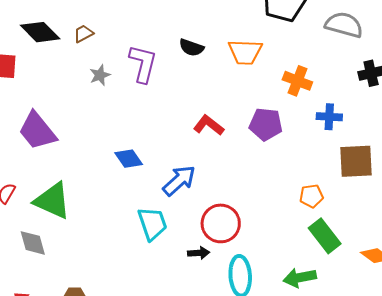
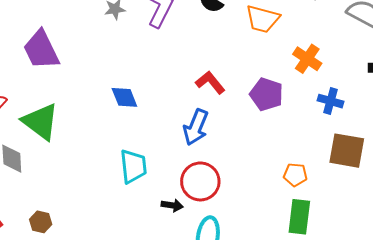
blue arrow: (179, 181) -> (196, 127), moved, turned 141
green rectangle: (325, 236) -> (299, 217), turned 32

